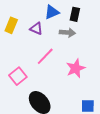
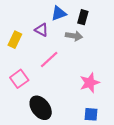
yellow rectangle: (11, 25) -> (15, 40), moved
pink star: (76, 68) -> (90, 83), moved

